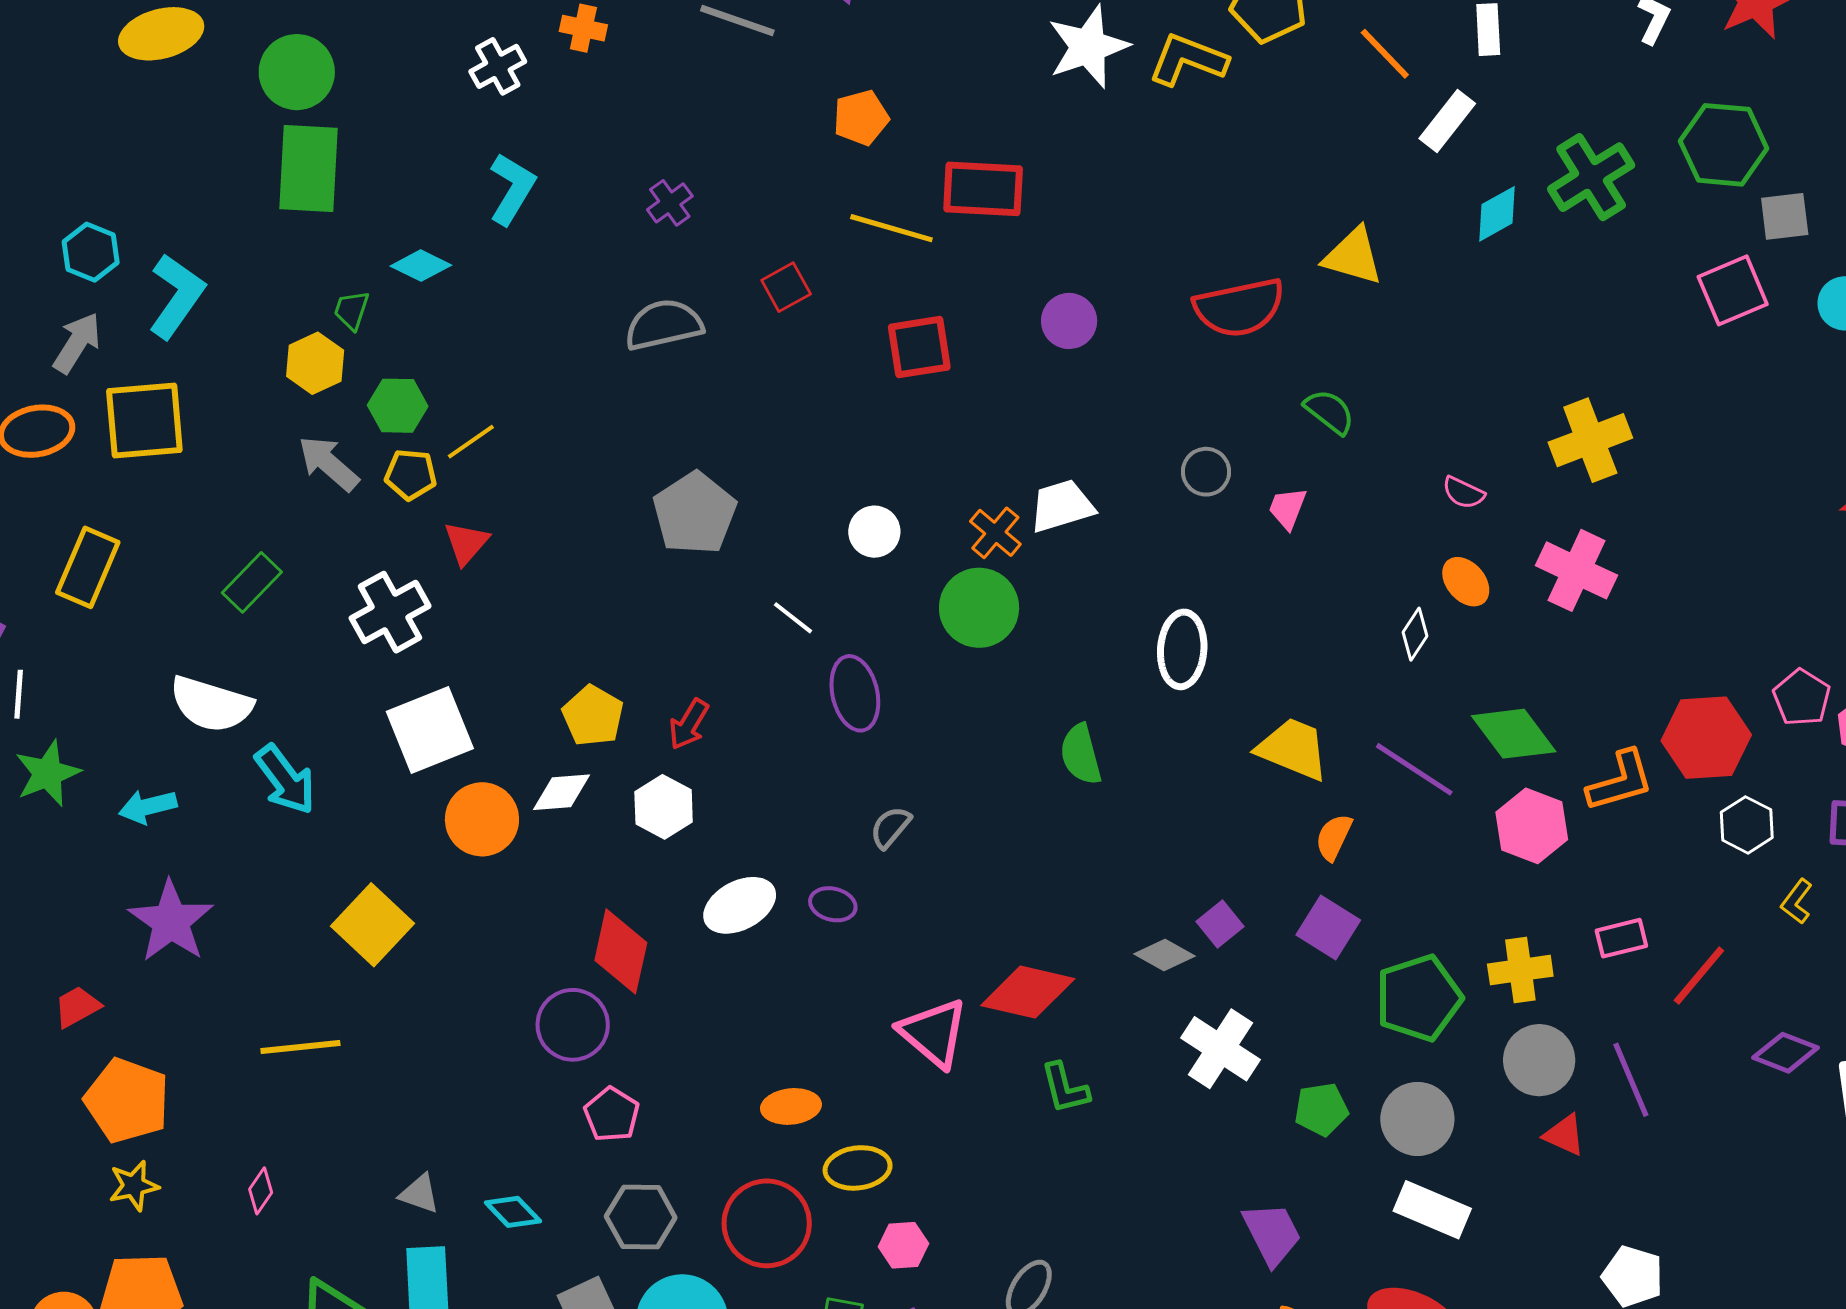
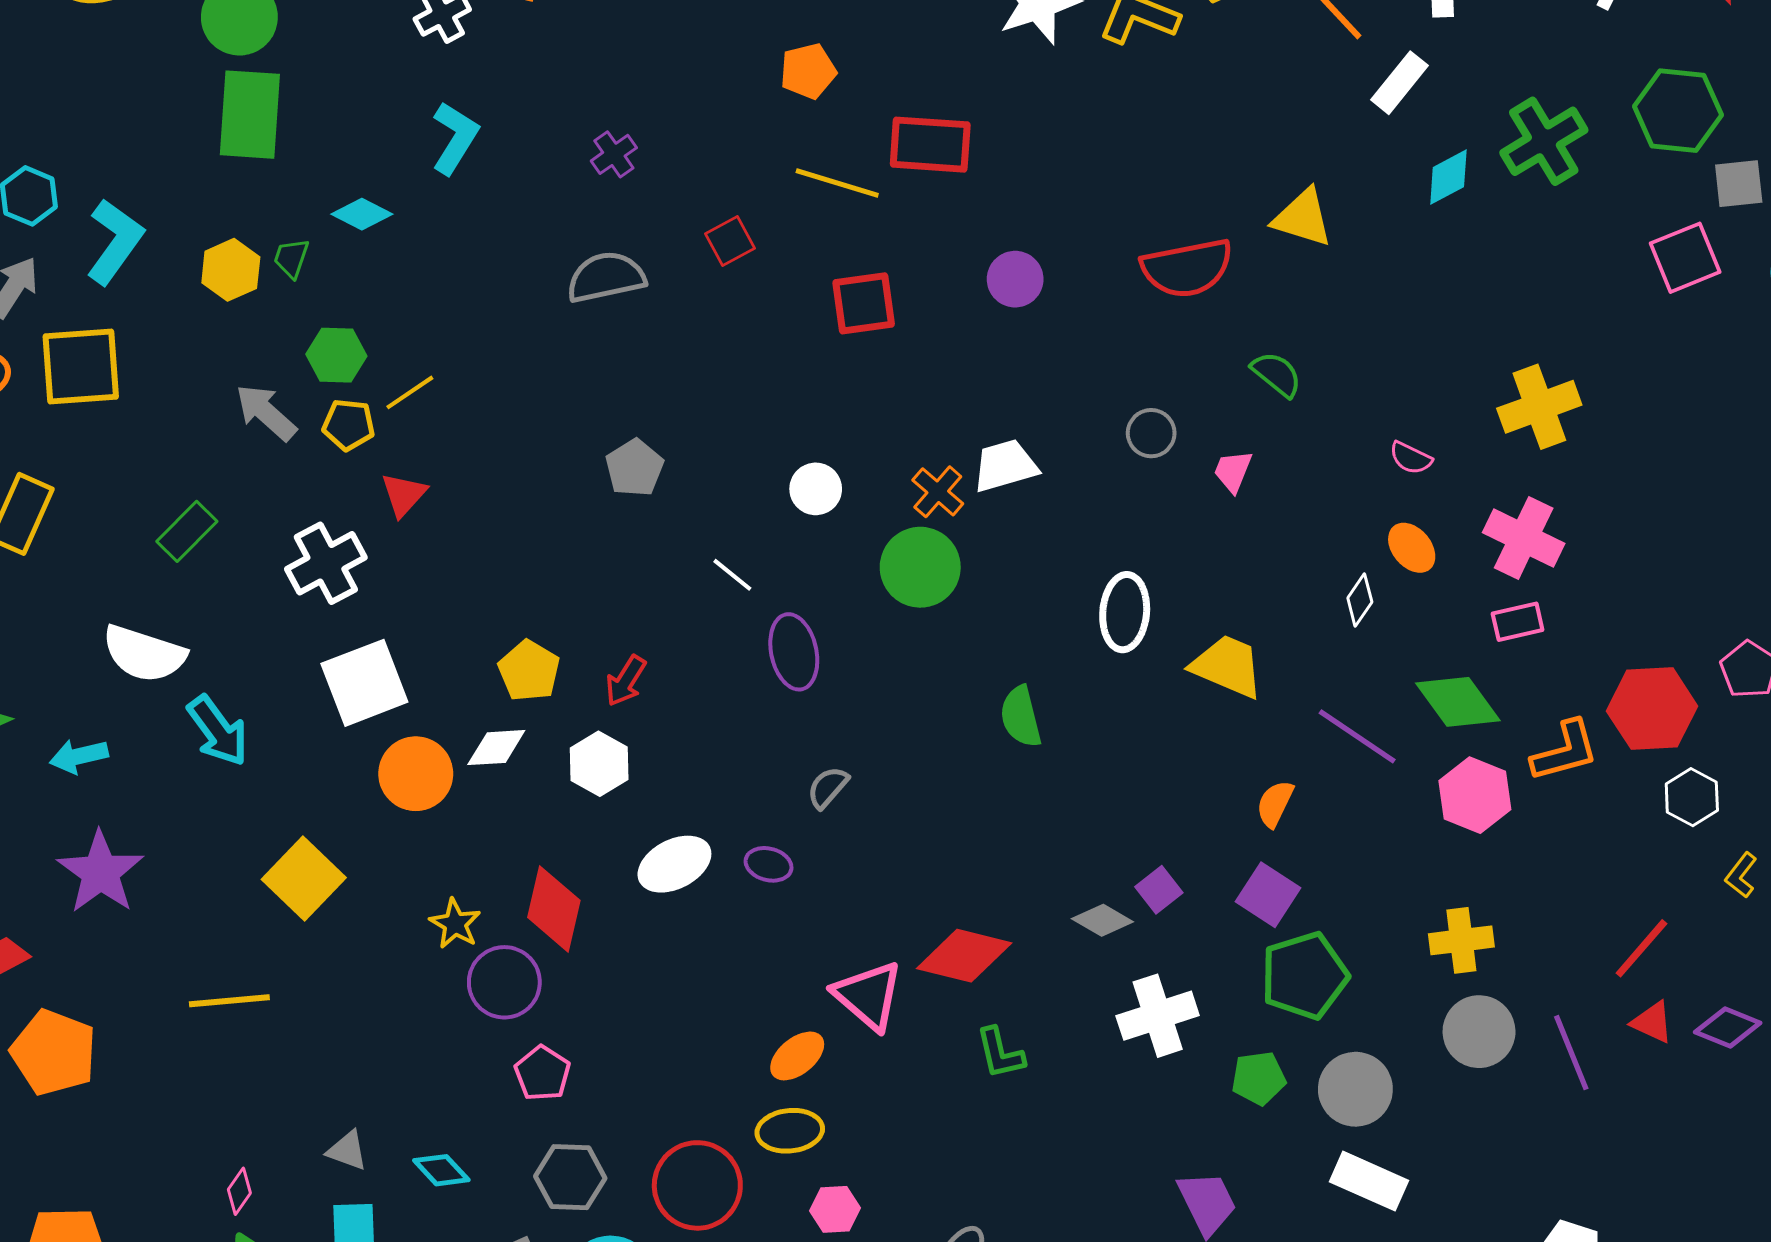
yellow hexagon: (315, 363) -> (231, 270), moved
gray pentagon: (695, 513) -> (635, 468), size x0.7
yellow trapezoid: (1293, 749) -> (1227, 666), moved
pink rectangle: (1621, 938) -> (1518, 622), moved
green pentagon: (1419, 998) -> (1305, 976), moved
white cross: (1220, 1049) -> (1158, 1016), turned 38
orange ellipse: (791, 1106) -> (797, 1056), moved, turned -34
red triangle: (1564, 1135) -> (1652, 1022), moved
yellow star: (134, 1186) -> (455, 924), moved, turned -30
pink diamond: (261, 1191) -> (239, 1191), moved

